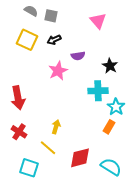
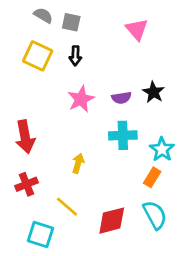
black arrow: (54, 40) -> (75, 56), turned -64
purple semicircle: (78, 56) -> (121, 98), moved
cyan cross: (98, 91) -> (123, 135), moved
yellow arrow: (56, 127) -> (78, 163), moved
red cross: (19, 132) -> (26, 184), turned 35
cyan semicircle: (111, 167) -> (155, 215), moved, turned 30

